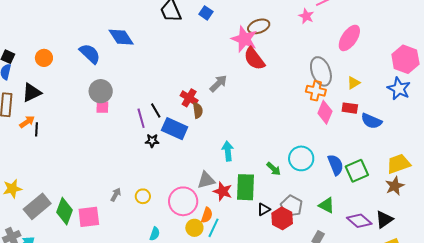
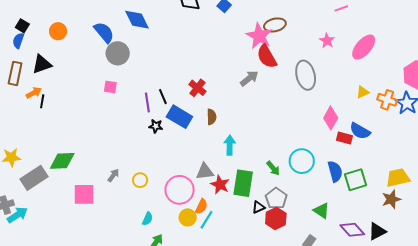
pink star: (306, 16) -> (327, 41), moved
gray ellipse: (321, 71) -> (306, 75), moved
gray arrow: (218, 83) -> (249, 78), moved
gray circle: (101, 91) -> (118, 53), moved
orange cross: (316, 91) -> (387, 100), moved
red rectangle: (350, 108) -> (344, 138), moved
brown semicircle: (198, 110) -> (212, 117), moved
blue semicircle: (371, 121) -> (360, 131), moved
gray pentagon: (291, 206) -> (276, 198), moved
green diamond: (64, 211) -> (62, 161), moved, turned 60

